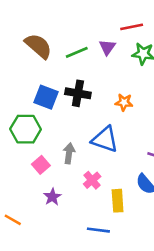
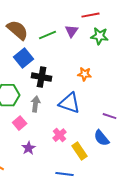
black cross: (78, 93) -> (42, 77), moved
blue square: (46, 97) -> (24, 58), moved, turned 30
gray arrow: (69, 153) -> (36, 104), moved
yellow rectangle: (118, 201) -> (80, 151), turned -30

